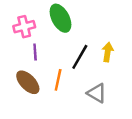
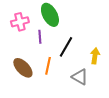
purple line: (35, 52) -> (40, 37), moved
yellow arrow: (108, 52) -> (95, 56), moved

